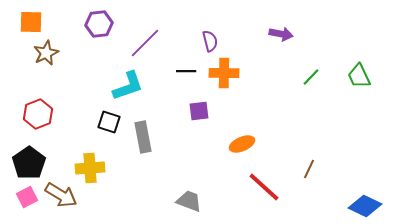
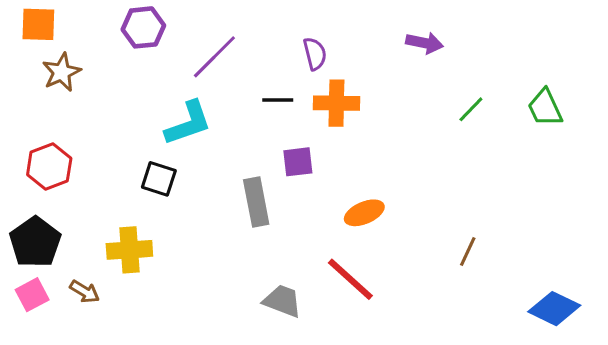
gray rectangle: (143, 137) -> (256, 202), moved
red line: (264, 187) -> (350, 279), moved
brown arrow: (61, 195) -> (85, 292), size x0.6

